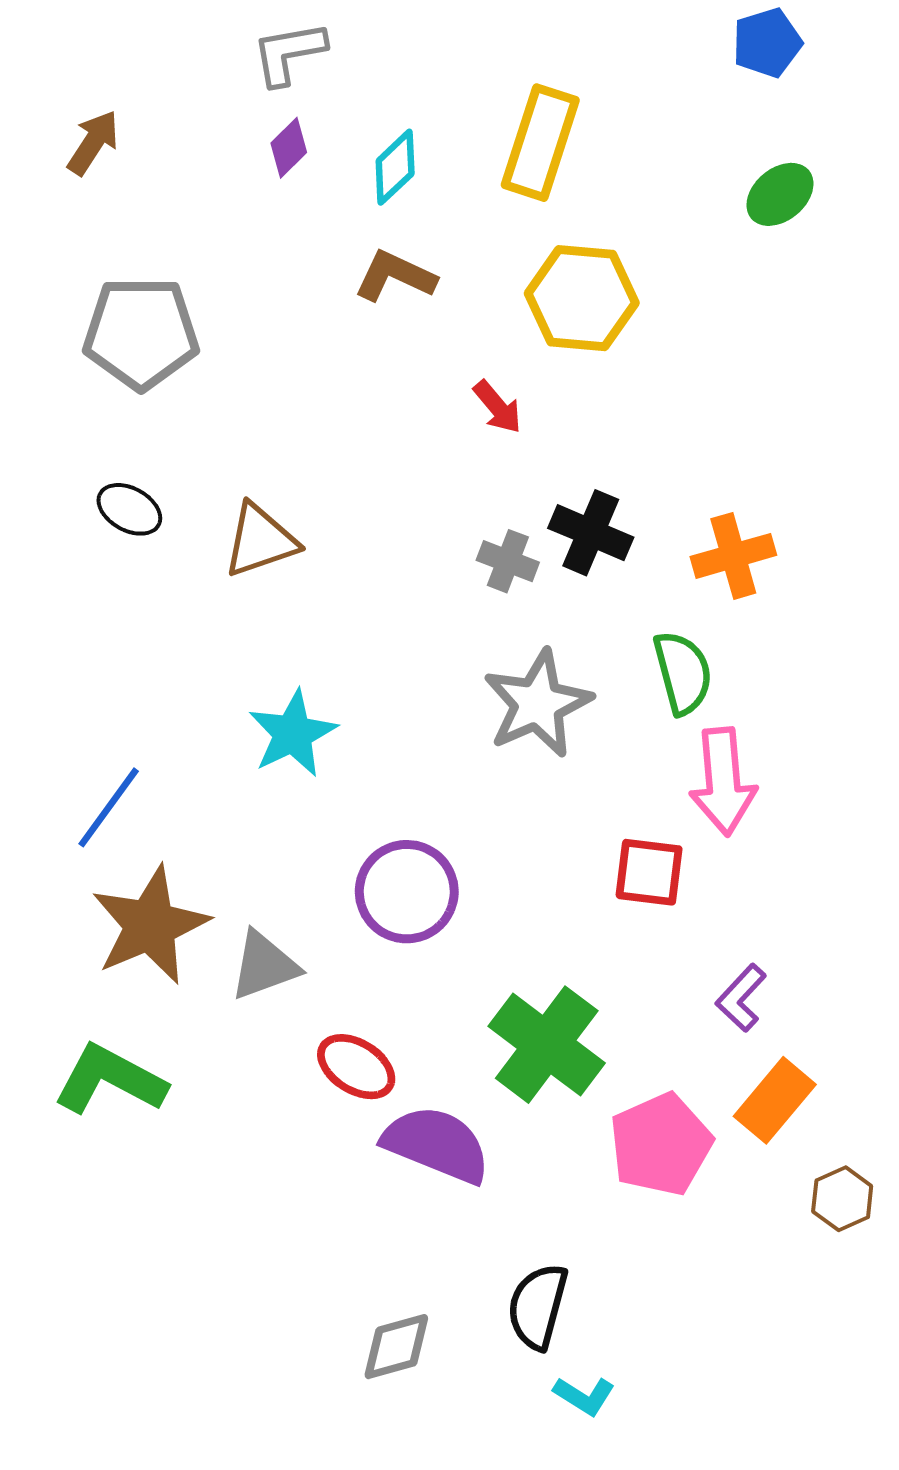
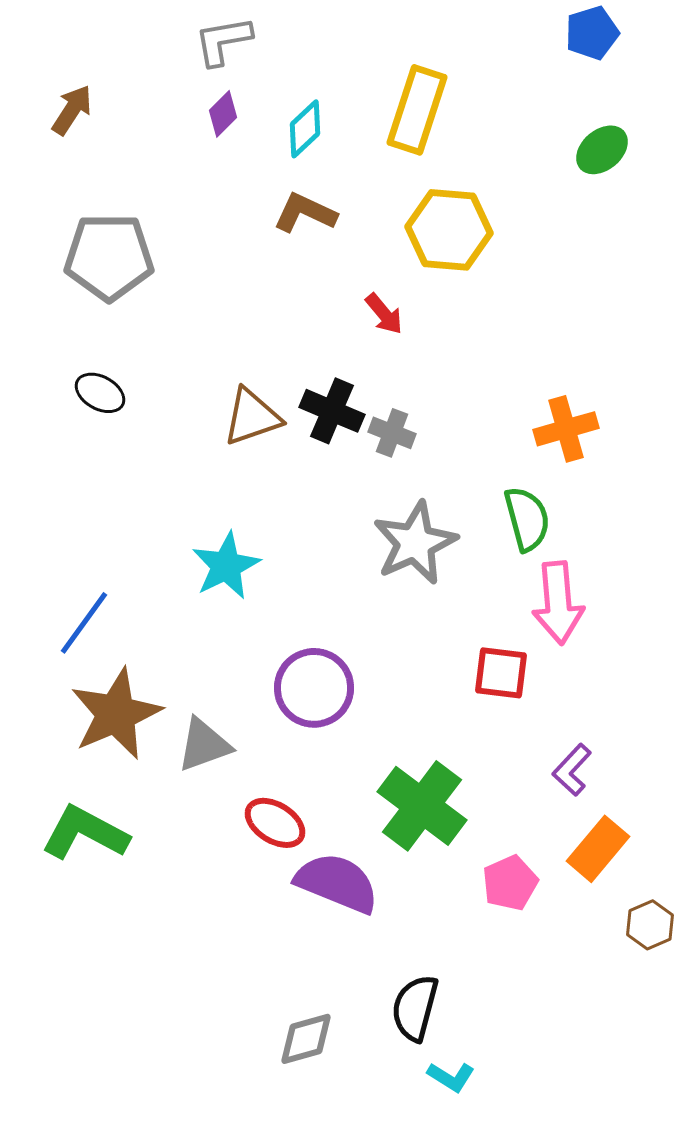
black cross: (591, 533) -> (332, 411), moved
brown triangle: (260, 540) -> (252, 417), moved
pink pentagon: (661, 1144) -> (510, 883), size x0.7

